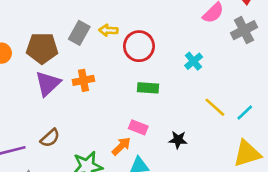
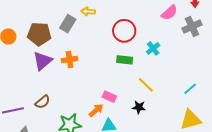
yellow arrow: (108, 30) -> (88, 12), moved
red circle: (139, 46) -> (124, 31), moved
green rectangle: (148, 88) -> (125, 60), moved
yellow line: (215, 107) -> (146, 85), moved

